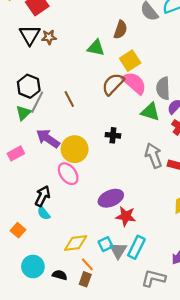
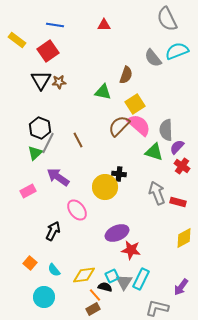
yellow circle: (75, 149) -> (105, 187), moved
cyan semicircle: (44, 213) -> (54, 270), moved
black semicircle: (60, 275) -> (105, 287), moved
brown rectangle: (85, 279) -> (93, 309), turned 40

